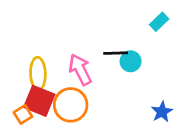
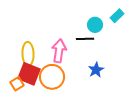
cyan circle: (131, 61) -> (95, 25), moved
pink arrow: (80, 69) -> (59, 51), turned 35
blue star: (162, 112) -> (96, 70), moved

